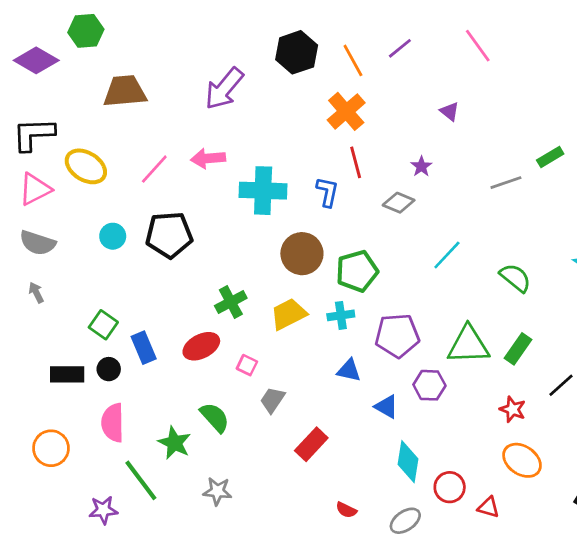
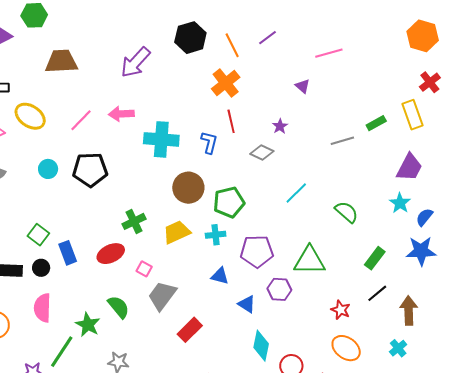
pink line: (478, 46) -> (329, 53), moved, turned -72
green rectangle: (518, 349) -> (375, 258), moved
gray trapezoid: (272, 400) -> (162, 296), size x1.5
green line: (141, 480) -> (62, 352), turned 68

